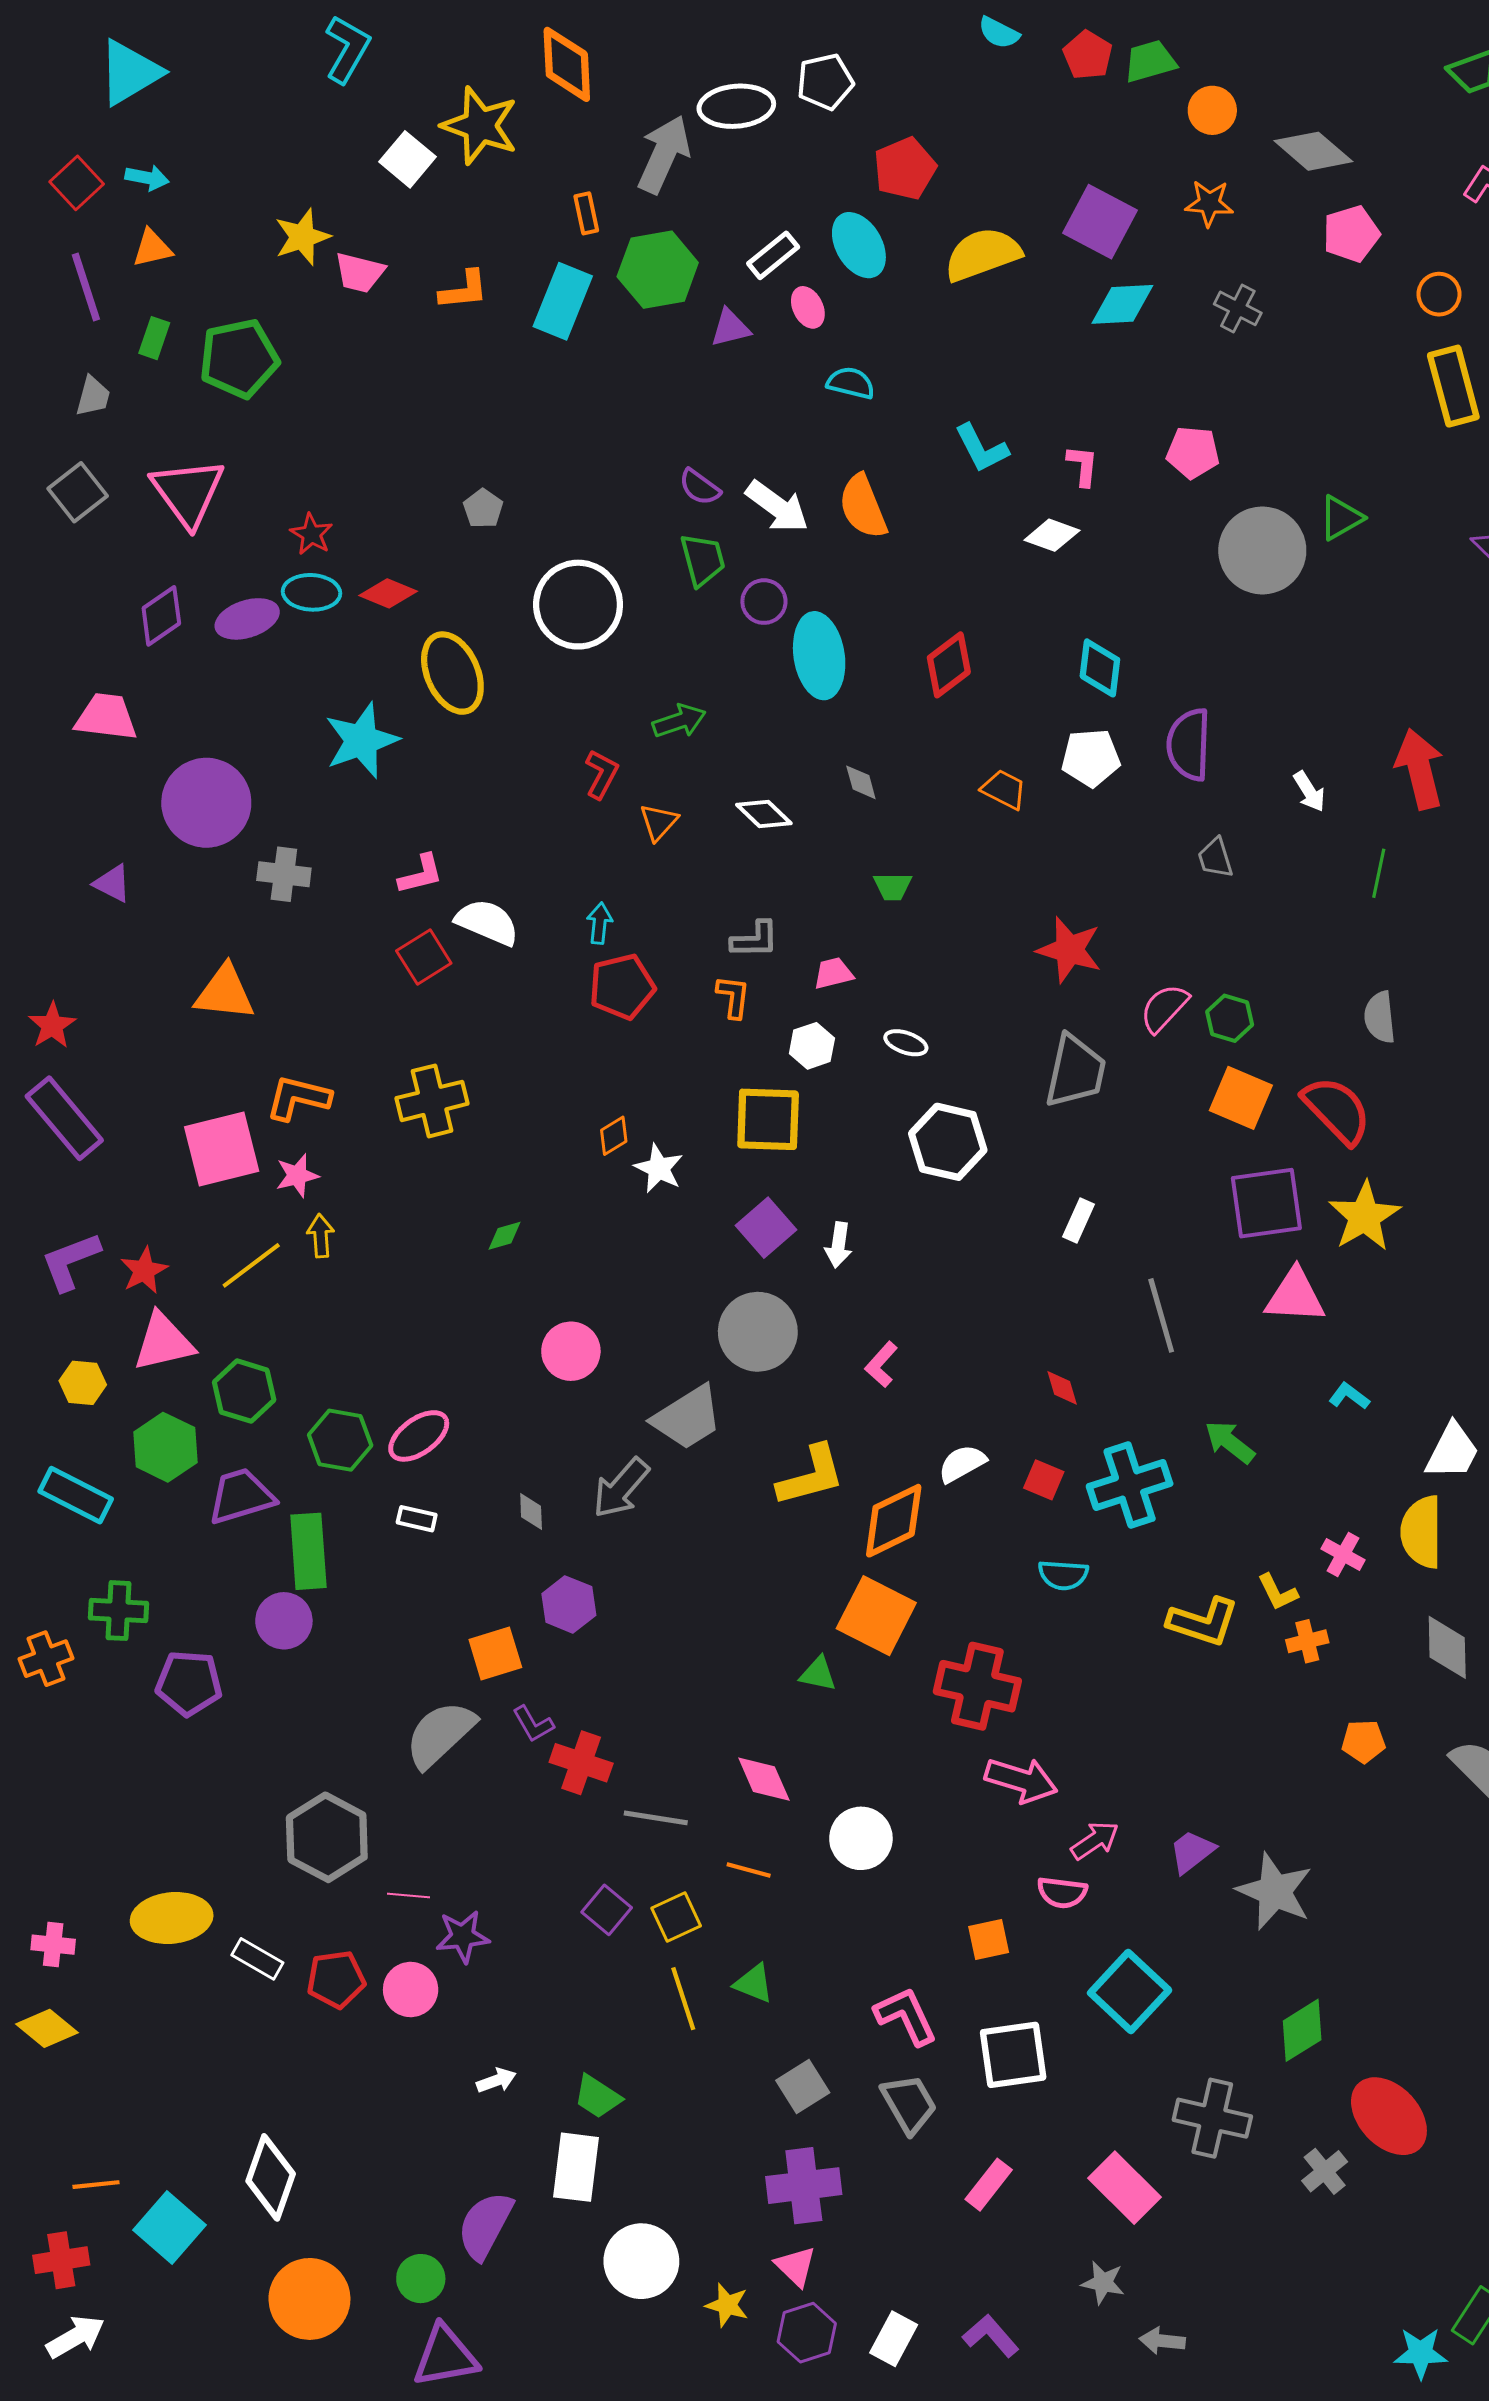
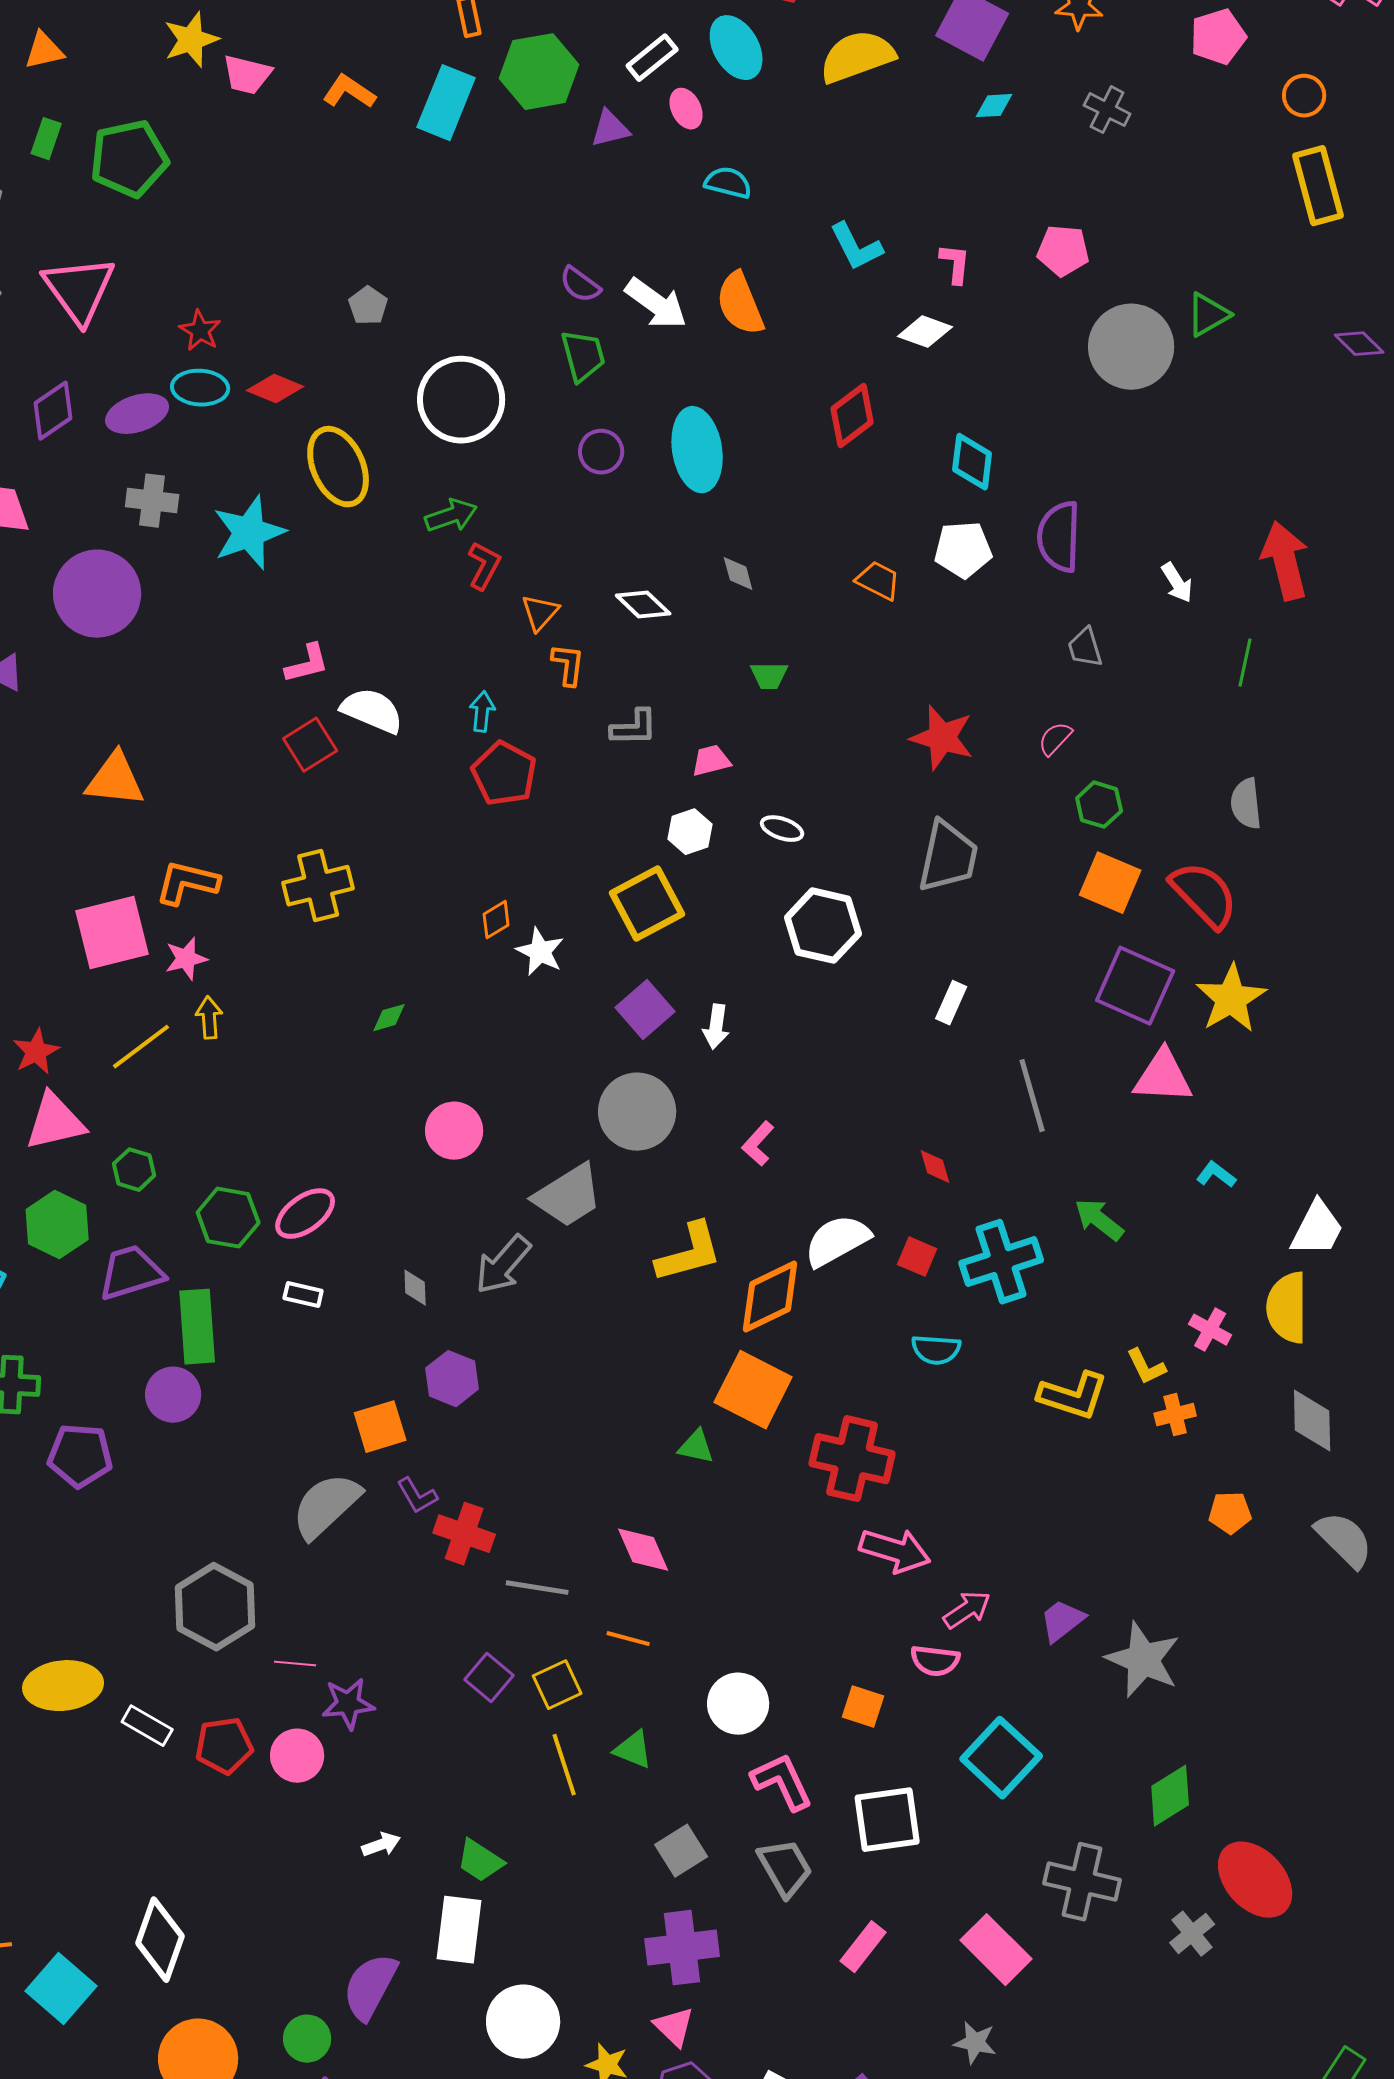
orange L-shape: (464, 290) -> (349, 92), turned -140
cyan diamond: (1122, 304) -> (994, 106), size x0.6
purple circle: (764, 602) -> (601, 452), moved
red diamond: (949, 665) -> (852, 416), moved
green arrow: (679, 721) -> (451, 516), moved
gray cross: (284, 874) -> (152, 501), moved
red pentagon: (622, 987) -> (504, 774), turned -30
orange L-shape: (733, 997) -> (568, 665), moved
pink semicircle: (1164, 1008) -> (1055, 739), moved, size x0.7
yellow square: (768, 1119) -> (647, 904), turned -30
purple square: (1266, 1203) -> (1135, 986), turned 32
green hexagon: (244, 1391) -> (134, 1170), size x0.7
white semicircle: (962, 1464) -> (837, 1241), size x1.4
white circle: (861, 1838) -> (738, 1704), moved
orange square: (989, 1939) -> (863, 1707), turned 30

